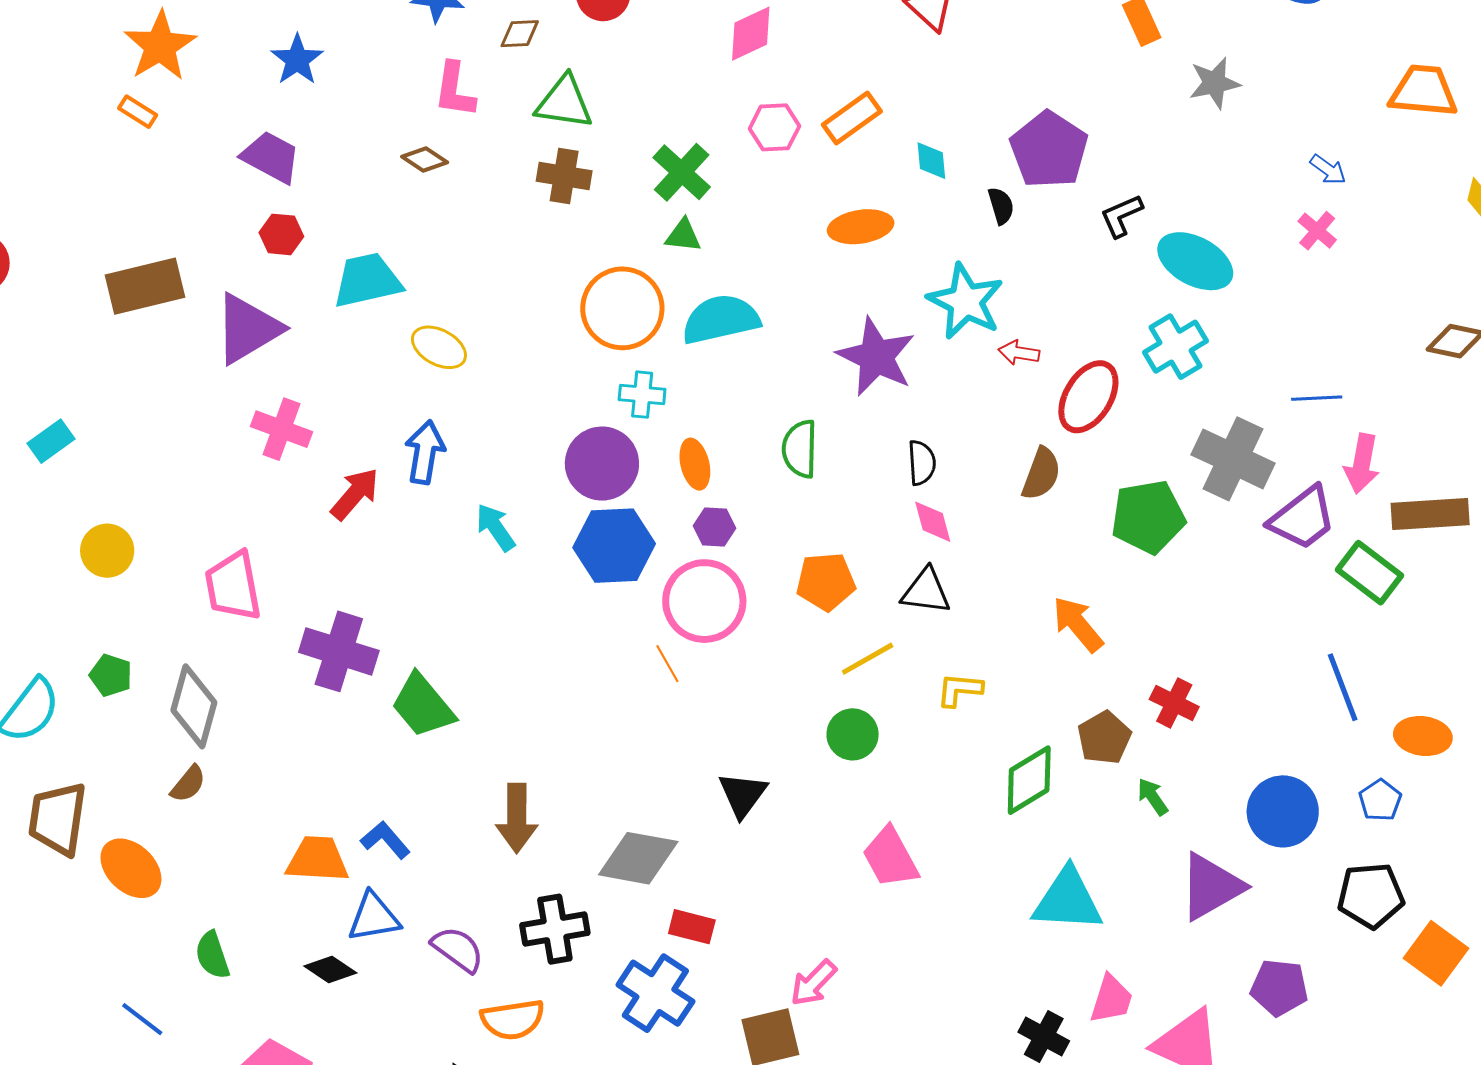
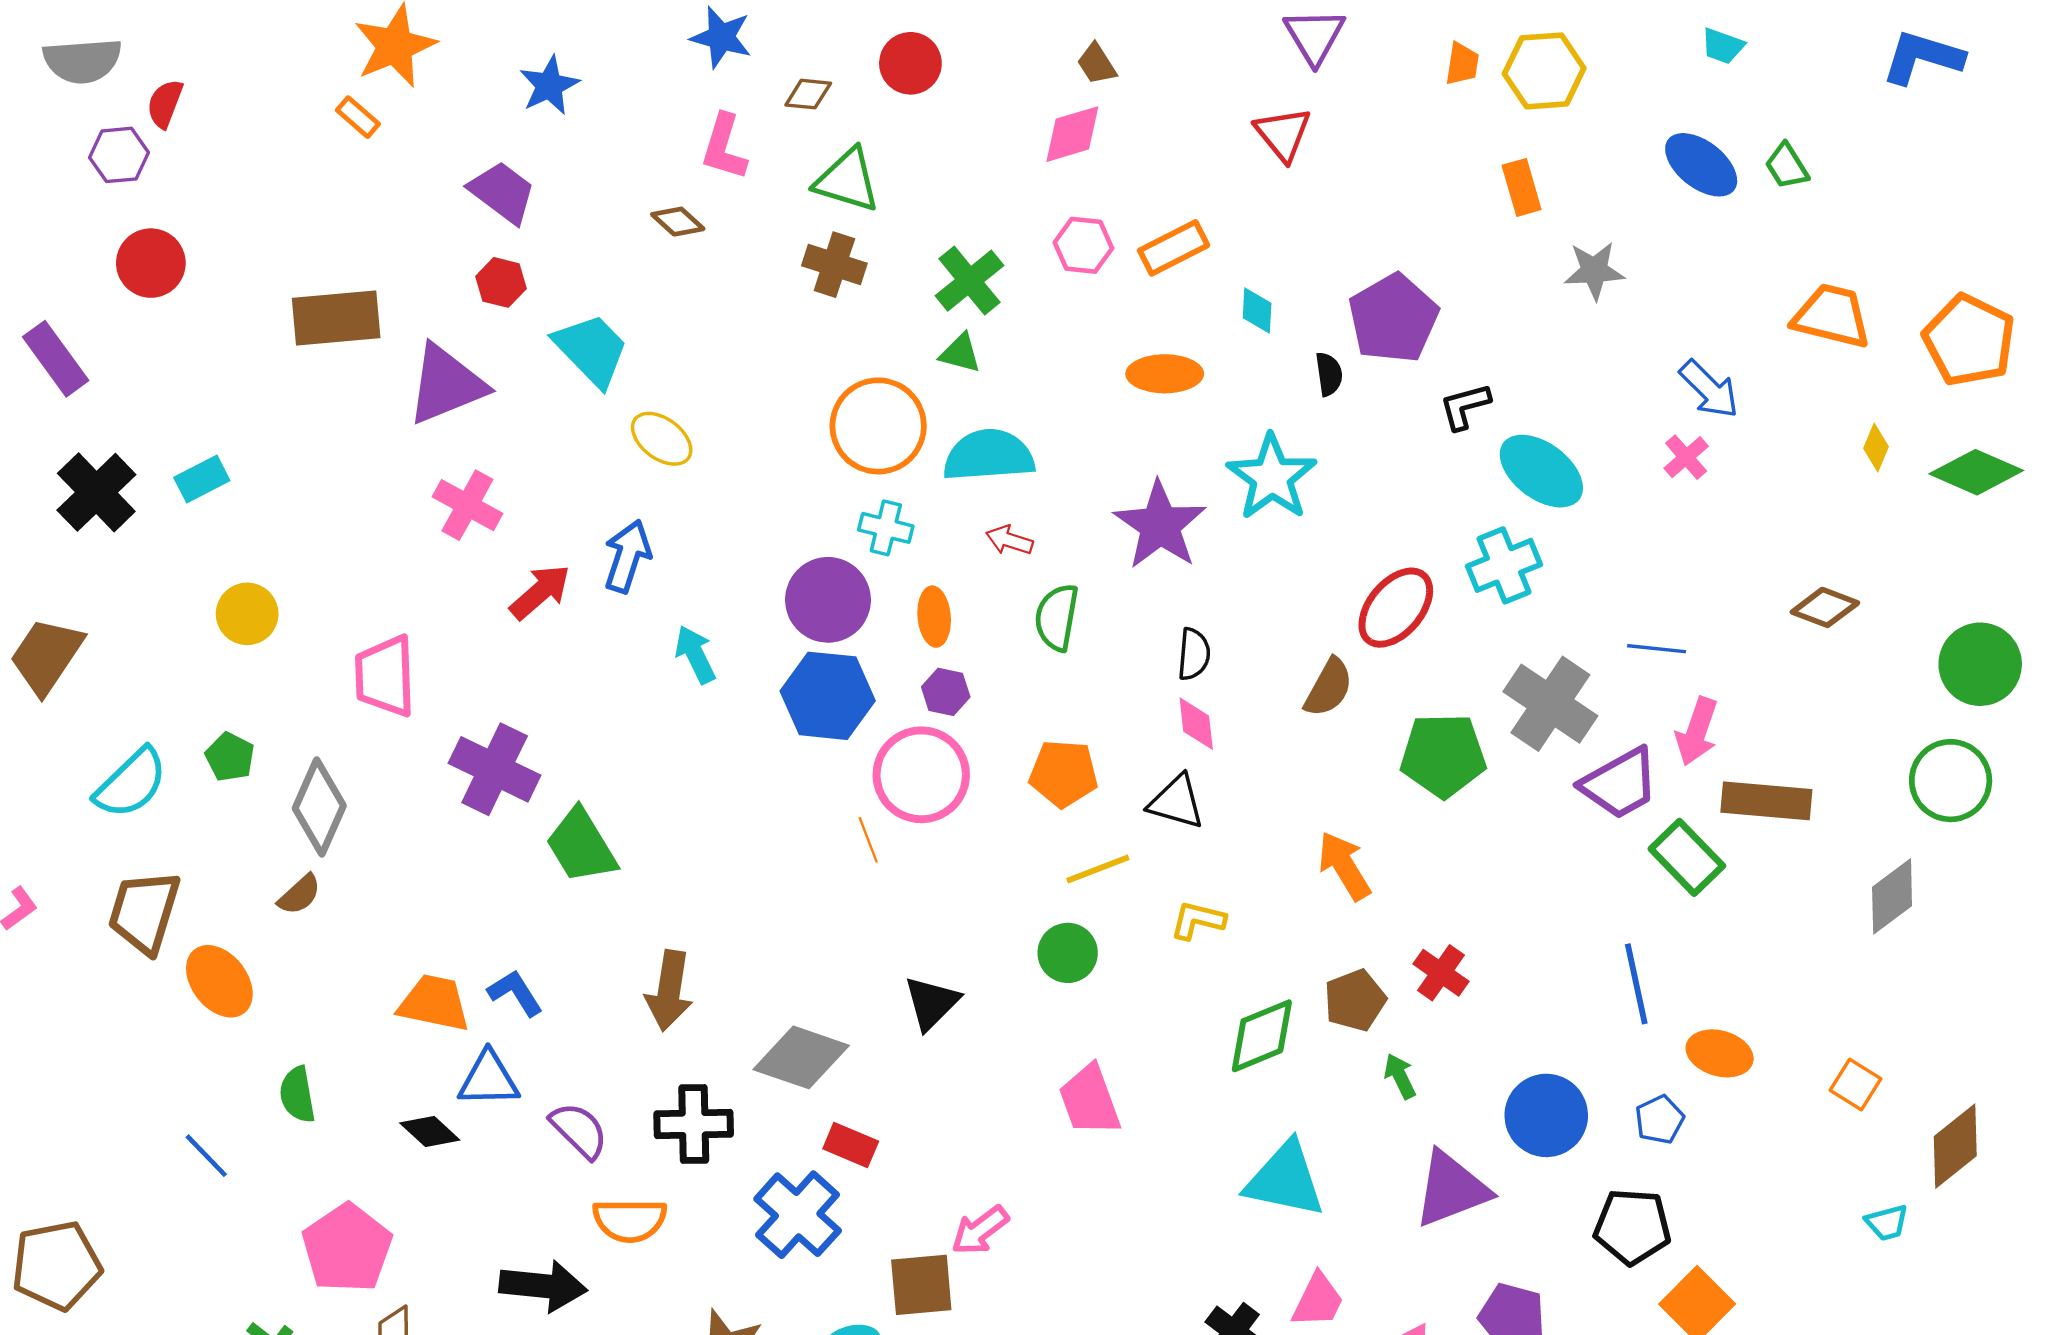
blue arrow: (1328, 170) -> (1709, 389), size x1.5
cyan trapezoid: (367, 280) -> (591, 350), turned 50
red arrow: (1019, 353) -> (1009, 540), moved

